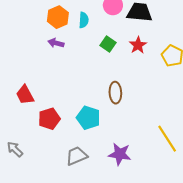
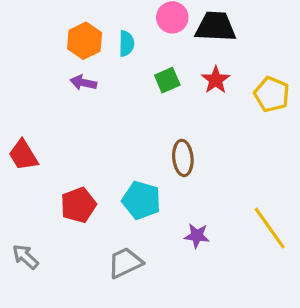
green square: (108, 44) -> (167, 80), turned 35
red trapezoid: (25, 95) -> (23, 155), moved
purple star: (120, 154) -> (197, 236), moved, size x0.7

